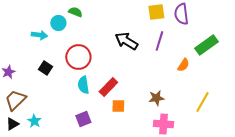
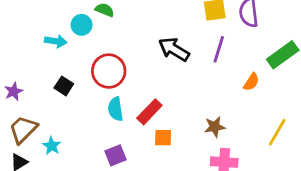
cyan star: (34, 121) -> (52, 146), moved

